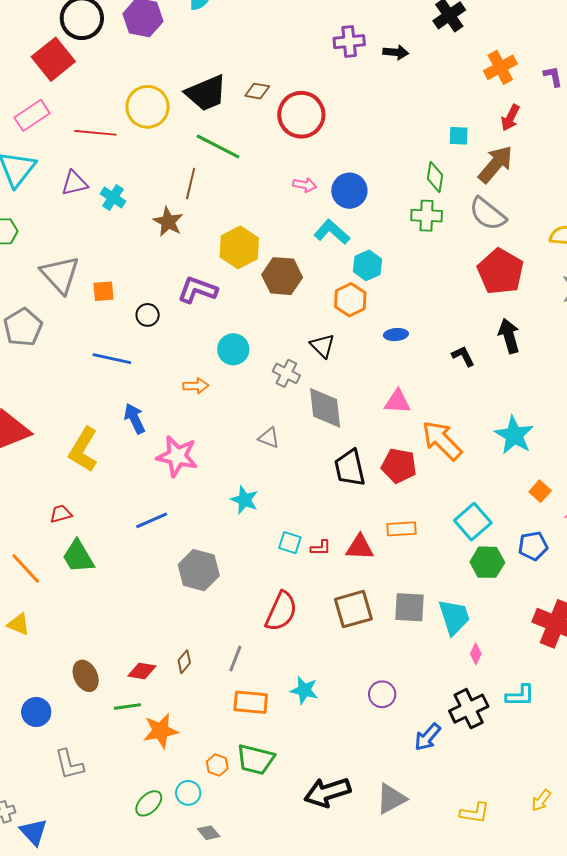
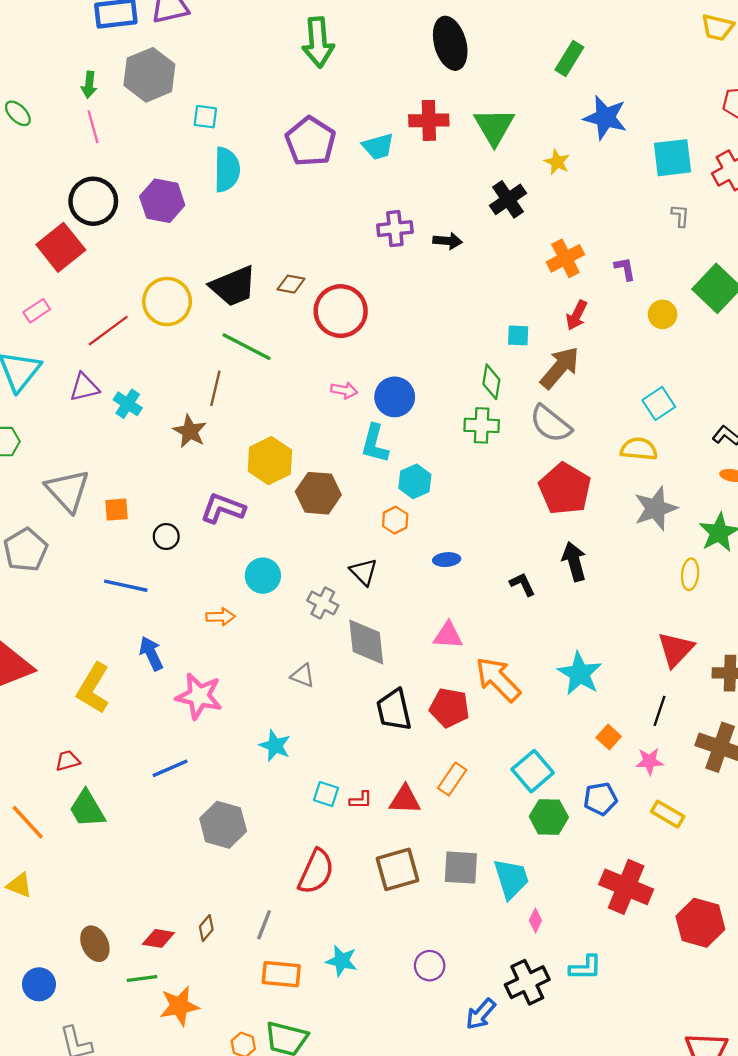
pink rectangle: (32, 115) -> (37, 311), size x0.7
red line: (95, 133) -> (108, 331), turned -42
cyan L-shape: (332, 232) -> (375, 444), turned -117
orange hexagon: (350, 300) -> (395, 520), size x0.7
orange rectangle: (401, 529) -> (452, 779), turned -52

